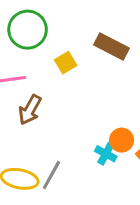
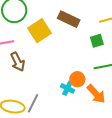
yellow square: (66, 63) -> (39, 31), size x1.6
brown arrow: (30, 110) -> (18, 62), turned -54

